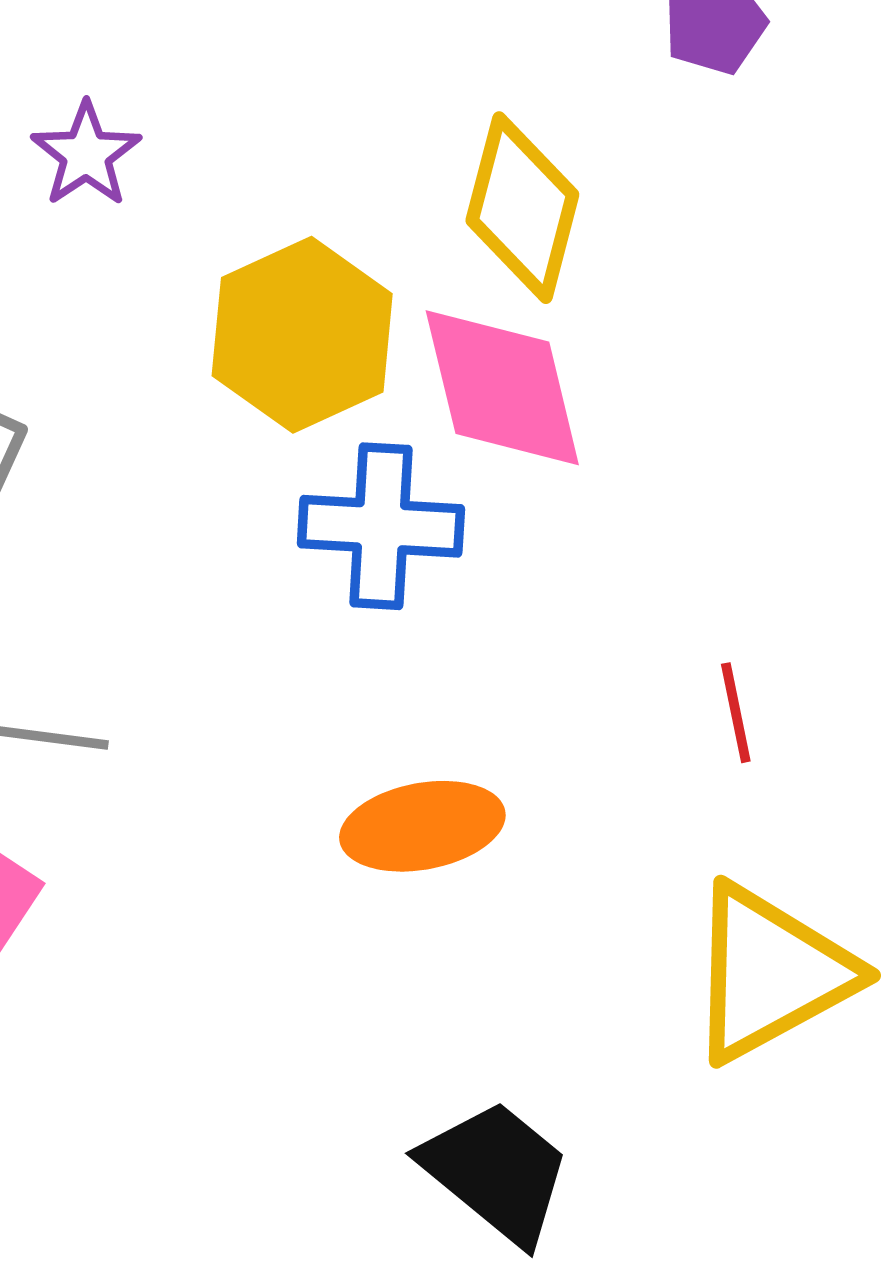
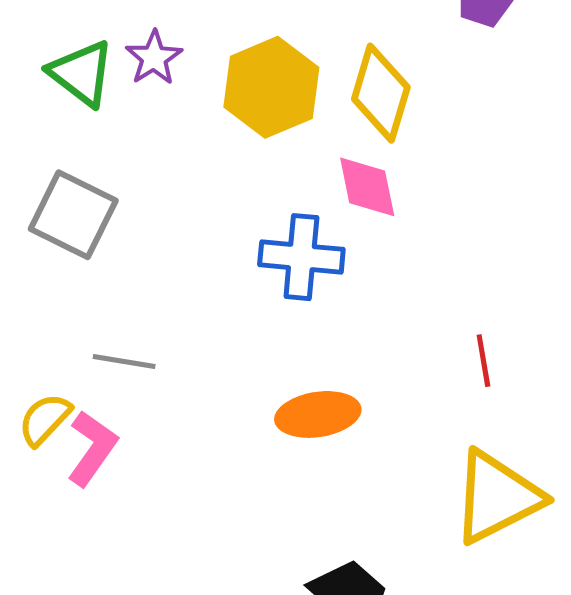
yellow hexagon: (302, 335) -> (271, 87), moved
pink diamond: (502, 388) -> (367, 187), size x0.7

